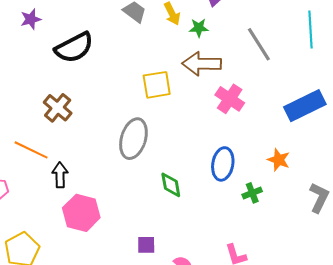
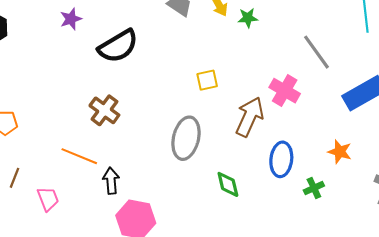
gray line: (259, 44) -> (317, 52), moved
brown arrow: (202, 64) -> (250, 117), moved, turned 117
yellow square: (157, 85) -> (207, 80), size x0.7

